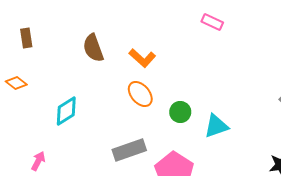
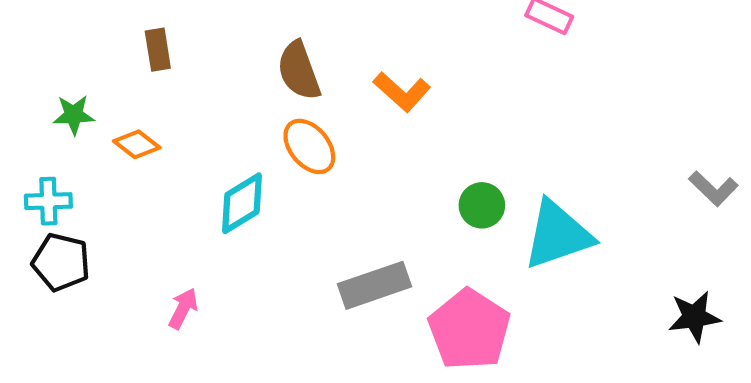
orange ellipse: (140, 94) -> (309, 146), moved
cyan triangle: (216, 126) -> (558, 235), size x1.4

